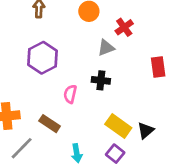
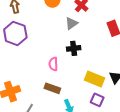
purple hexagon: (42, 58) -> (15, 33), moved
brown rectangle: (50, 124) -> (52, 88), moved

